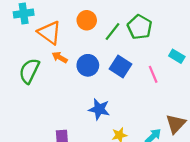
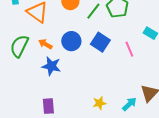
orange arrow: (60, 57) -> (45, 44), moved
blue star: (99, 109) -> (51, 66), moved

